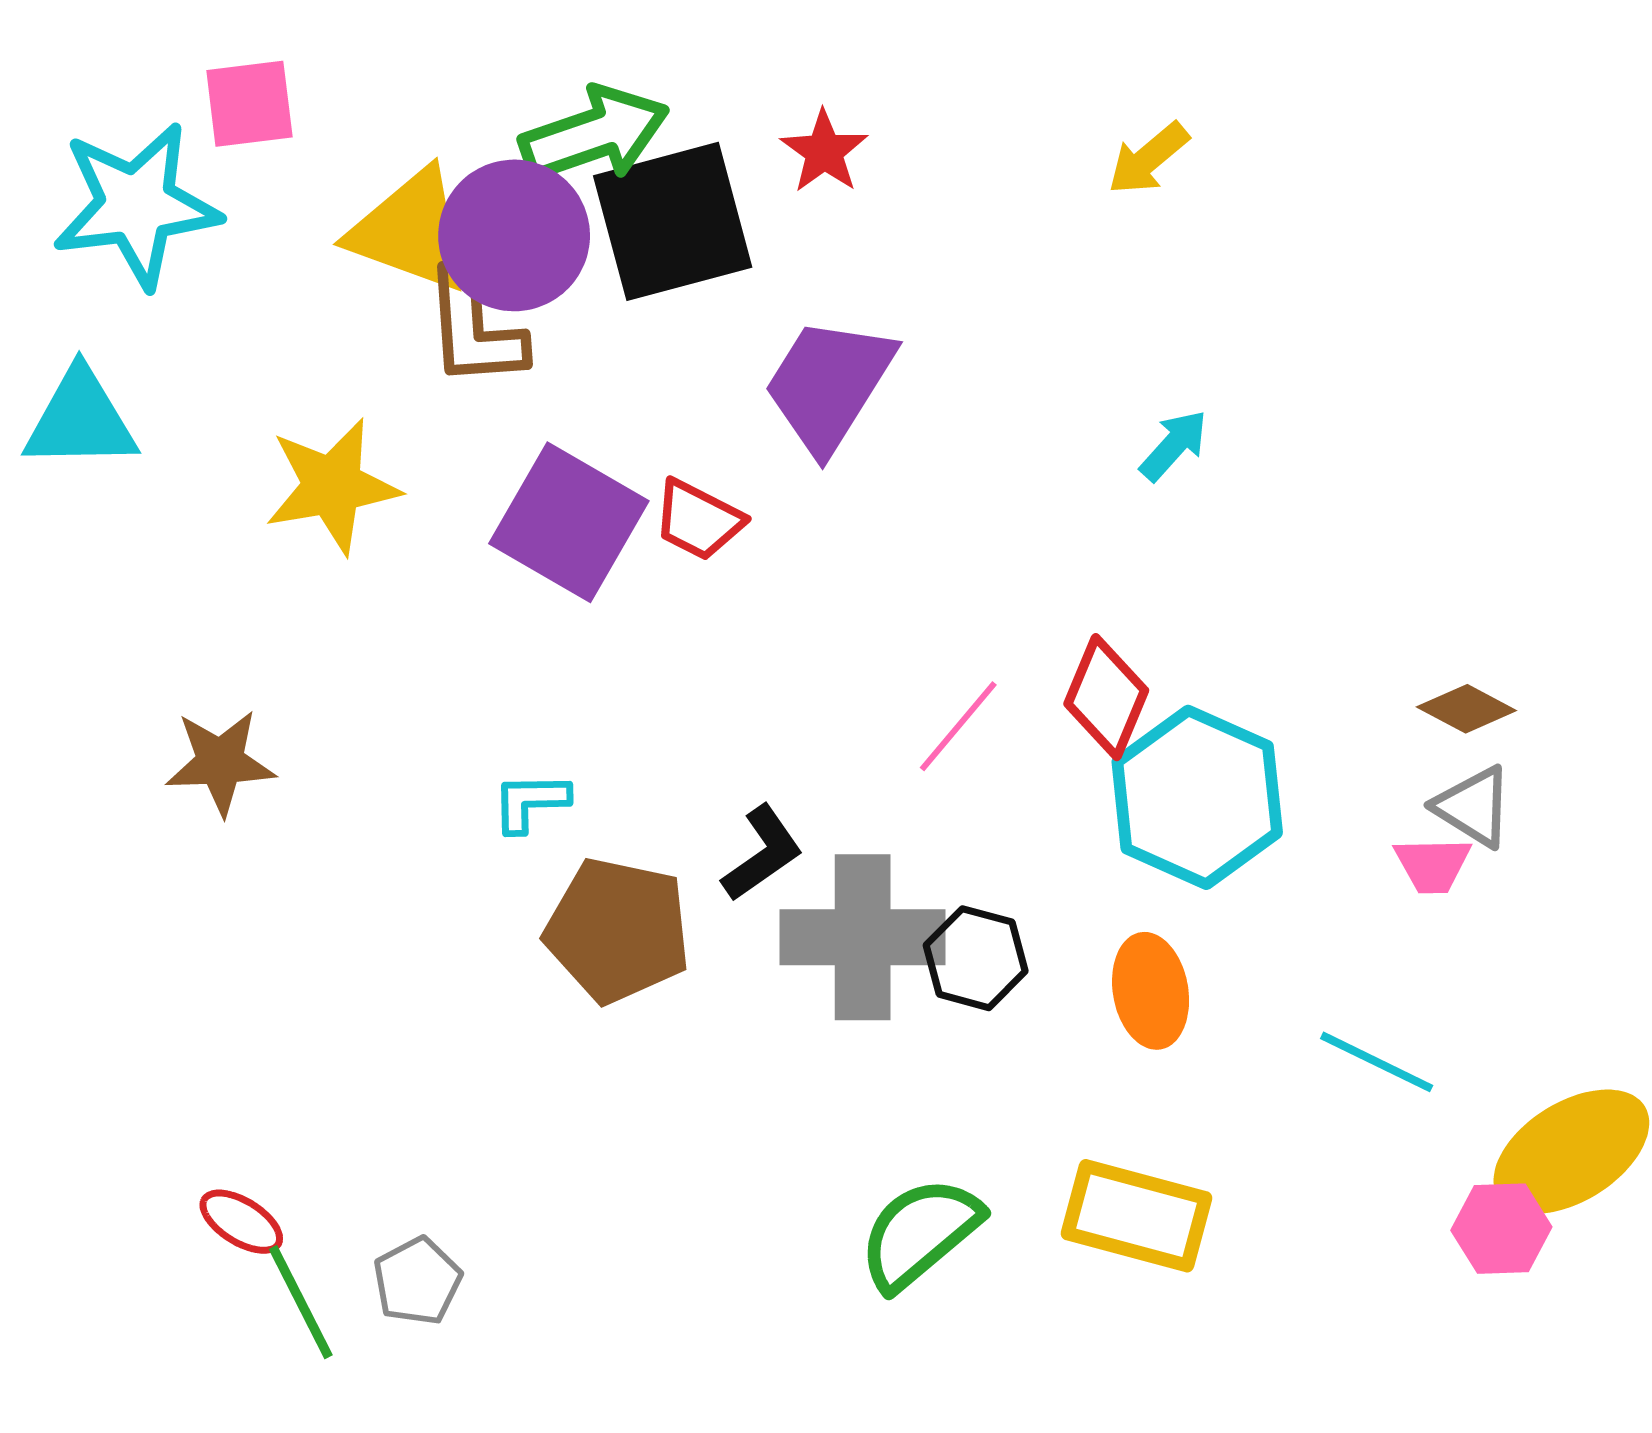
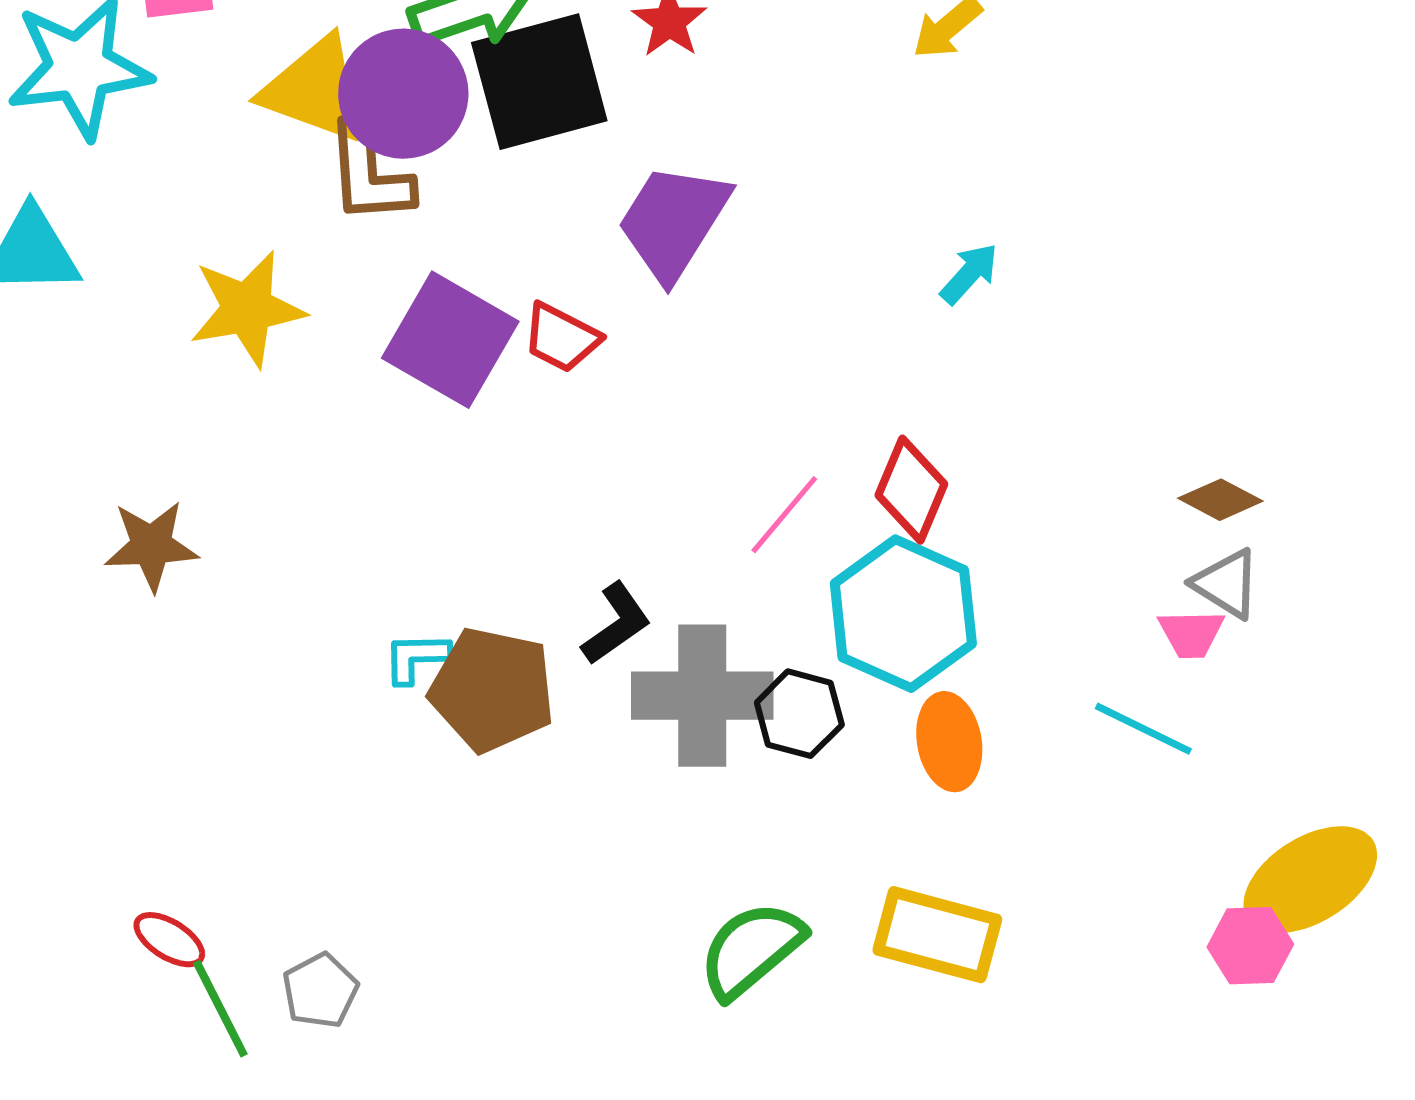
cyan hexagon: (1197, 797) -> (903, 614), moved
cyan L-shape: (530, 802) -> (416, 658), moved
cyan line: (1377, 1062) -> (1143, 729), moved

